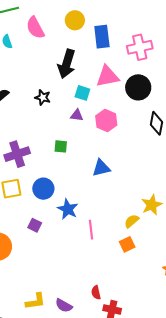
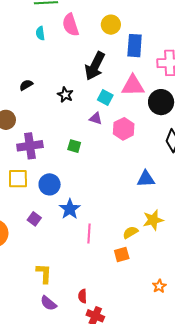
blue triangle: (101, 168) -> (146, 179), moved
yellow L-shape: (35, 301) -> (44, 273), moved, turned -90

